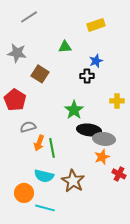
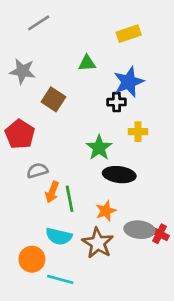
blue star: (96, 61) -> (129, 82), size x1.6
yellow cross: (117, 101) -> (138, 132), moved
gray ellipse: (104, 139) -> (139, 230), moved
orange star: (102, 157) -> (106, 211), moved

